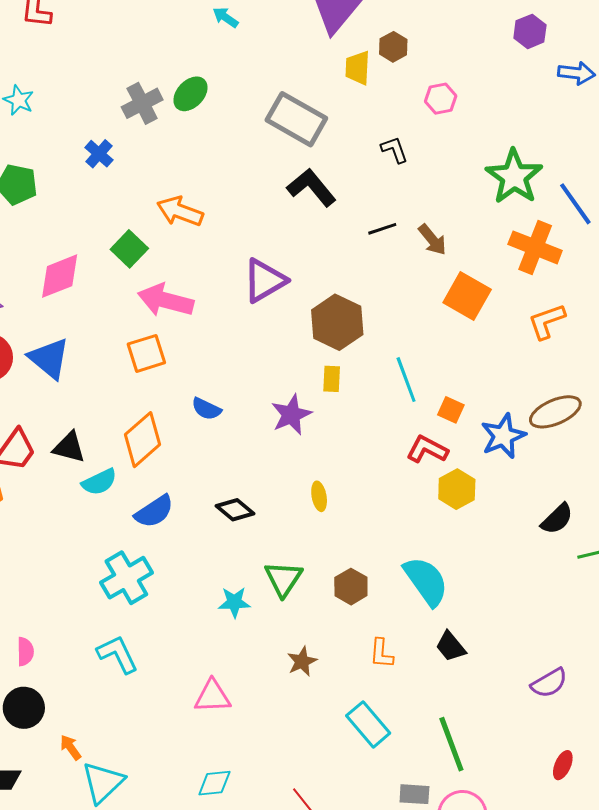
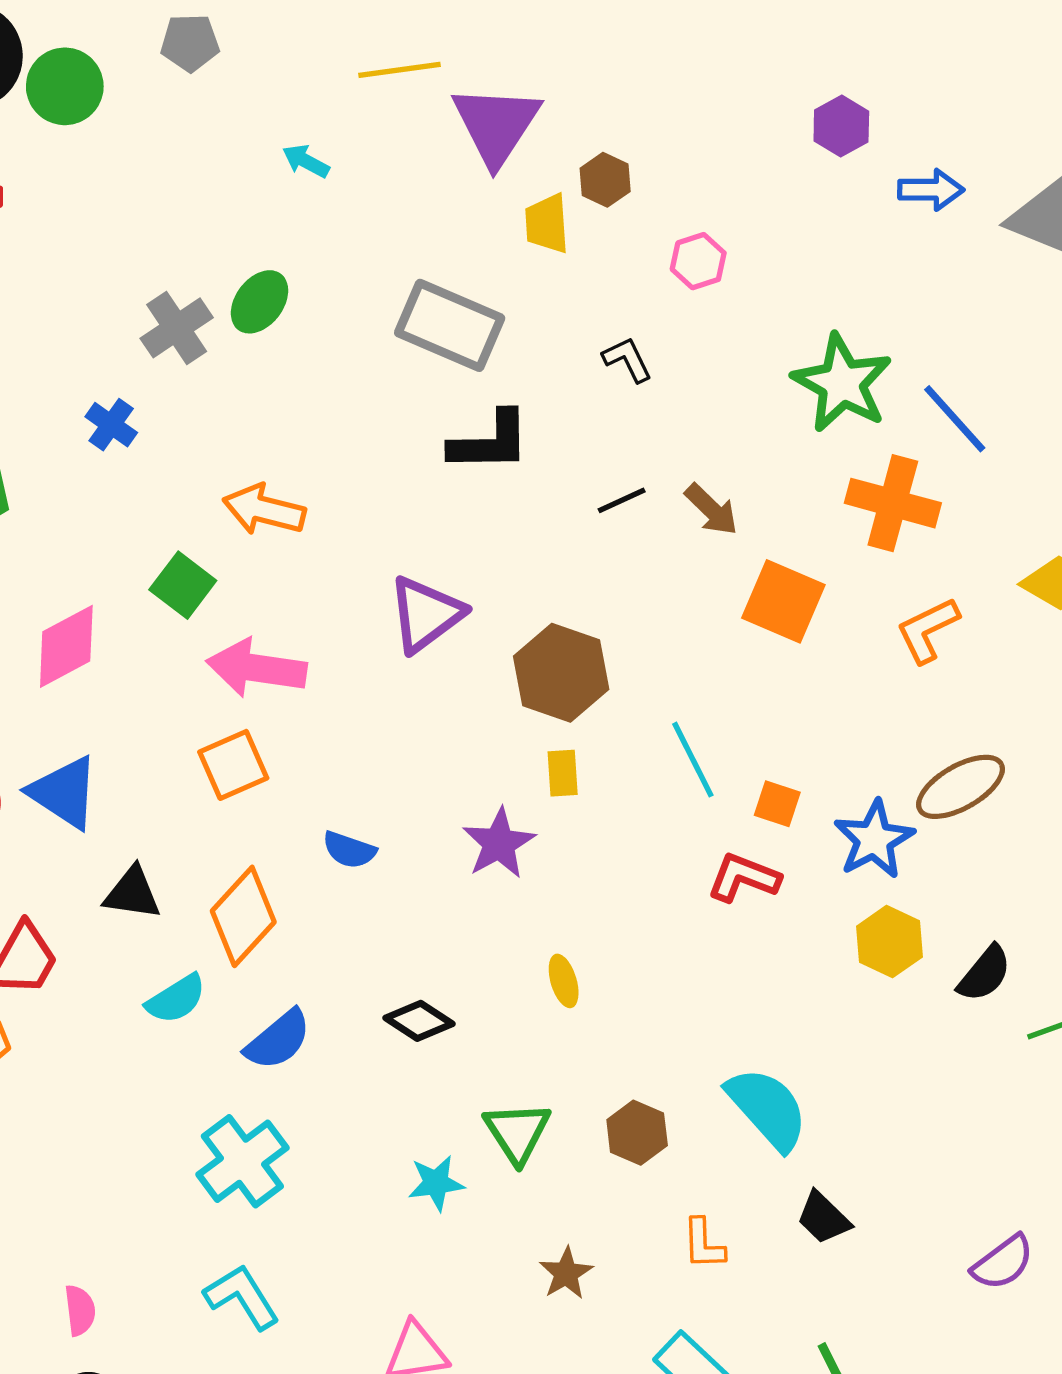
black L-shape: (312, 187) -> (490, 442), turned 135
black triangle: (69, 447) -> (132, 893), moved
yellow hexagon: (457, 489) -> (890, 942), moved

